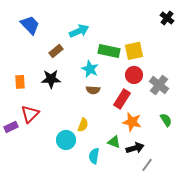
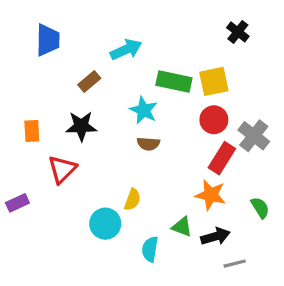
black cross: (167, 18) -> (238, 32), moved
blue trapezoid: (30, 25) -> (48, 40), turned 45
red rectangle: (122, 99) -> (222, 158), moved
red triangle: (30, 114) -> (62, 169), moved
green semicircle: (166, 120) -> (260, 208), moved
gray line: (147, 165) -> (235, 264), turned 40

